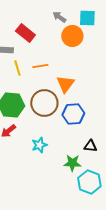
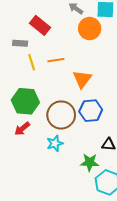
brown circle: (44, 103) -> (61, 115), moved

